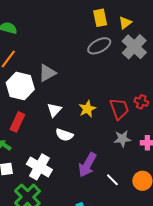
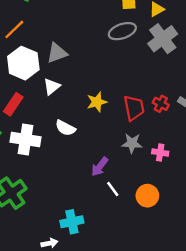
white triangle: (54, 110) -> (52, 87), moved
purple arrow: (87, 165) -> (100, 167), moved, size x0.7
white cross: (39, 167) -> (25, 139), moved, turned -30

